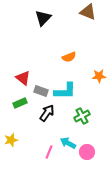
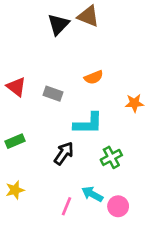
brown triangle: (88, 12) -> (88, 16), moved
red triangle: (23, 78) -> (16, 87), moved
gray rectangle: (41, 91) -> (53, 94), moved
green rectangle: (20, 103) -> (15, 141), moved

